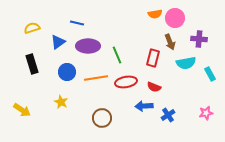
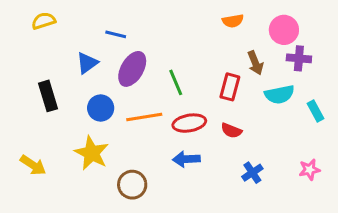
pink circle: (175, 18) -> (284, 30), moved
yellow semicircle: (32, 28) -> (44, 21), moved
purple ellipse: (88, 46) -> (132, 69), turned -60
yellow star: (61, 102) -> (92, 153), size x1.6
blue arrow: (144, 106) -> (186, 159), moved
brown circle: (102, 118) -> (132, 185), moved

